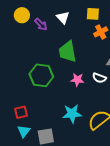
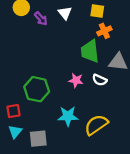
green trapezoid: (68, 52) -> (90, 51), moved
green hexagon: (41, 75) -> (37, 89), moved

